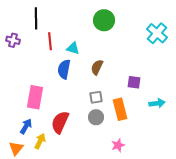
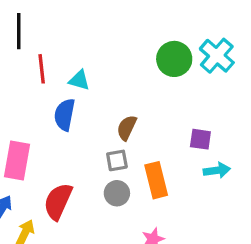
green circle: (104, 20) -> (174, 59), moved
brown semicircle: (97, 67) -> (127, 128), moved
purple square: (134, 82) -> (200, 139), moved

